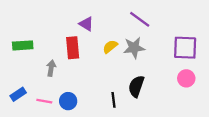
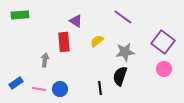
green rectangle: (23, 45) -> (20, 15), moved
gray star: (134, 48) -> (125, 52), moved
purple square: (185, 48) -> (163, 42), turned 35

